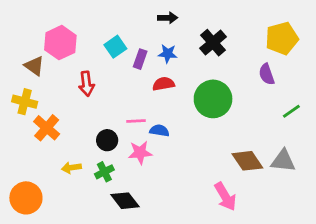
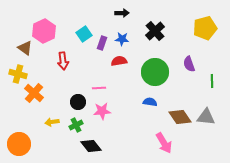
purple semicircle: (267, 74) -> (189, 64), moved
green line: (291, 111) -> (212, 81), turned -56
blue semicircle: (159, 131) -> (150, 102), moved

